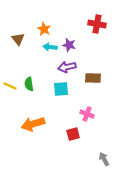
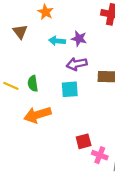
orange star: (44, 29) -> (45, 12), moved
pink cross: (87, 114) -> (100, 155), moved
orange arrow: (33, 124) -> (37, 115), moved

